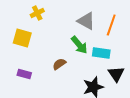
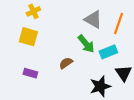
yellow cross: (37, 13) -> (33, 11), moved
cyan rectangle: (101, 53) -> (108, 52), turned -30

